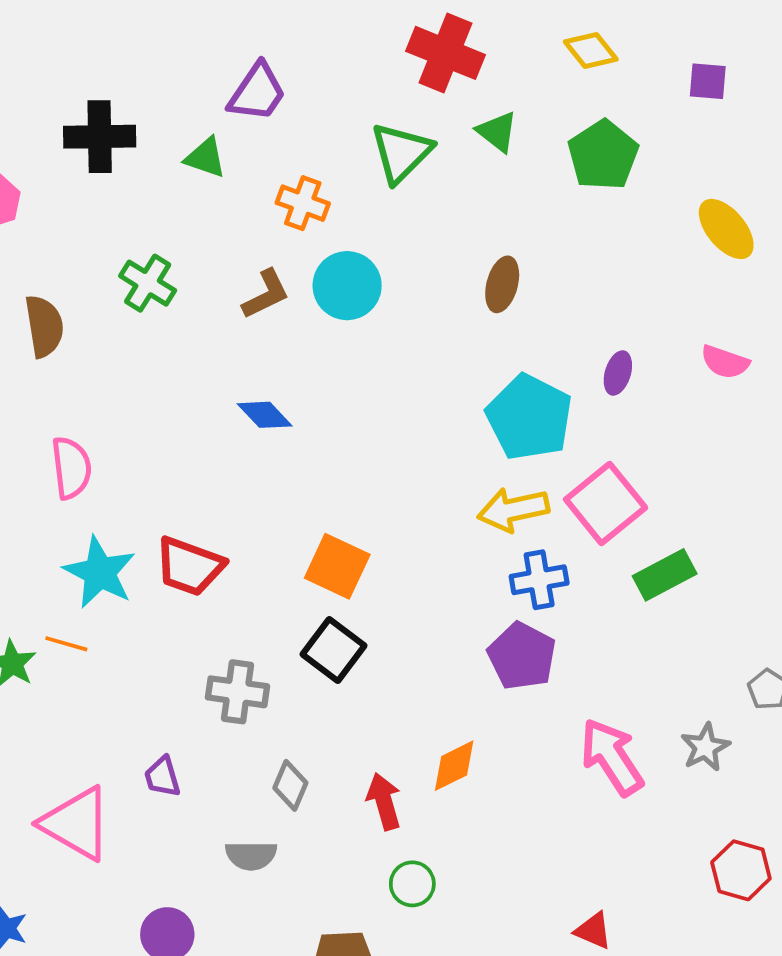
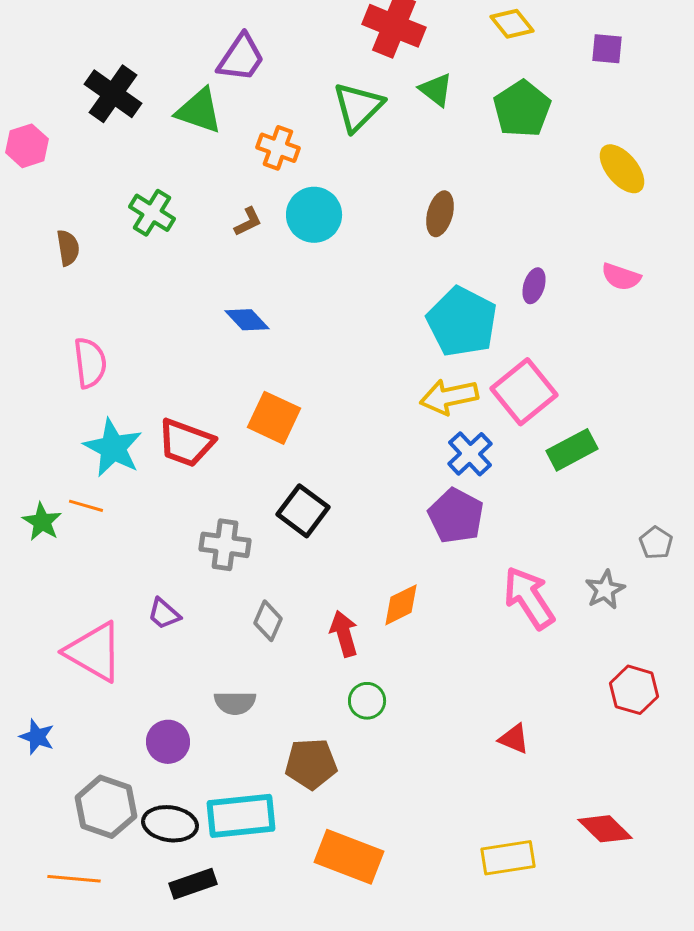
black cross: (100, 137) -> (113, 94), turned 36
green triangle: (205, 158) -> (199, 111), size x1.4
brown L-shape: (266, 294) -> (248, 222), size x0.7
brown semicircle: (44, 326) -> (68, 248), size x0.7
orange square: (337, 566) -> (274, 418), moved
blue cross: (539, 580) -> (470, 454), turned -33
purple trapezoid: (162, 777) -> (164, 614), turned -33
gray semicircle: (251, 856) -> (235, 703), moved

